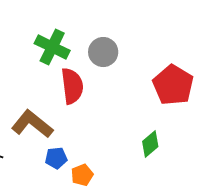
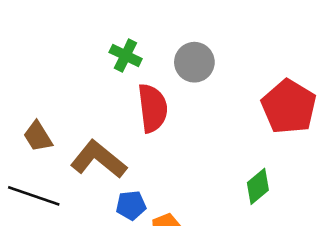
green cross: (52, 47) -> (126, 55), size x0.7

